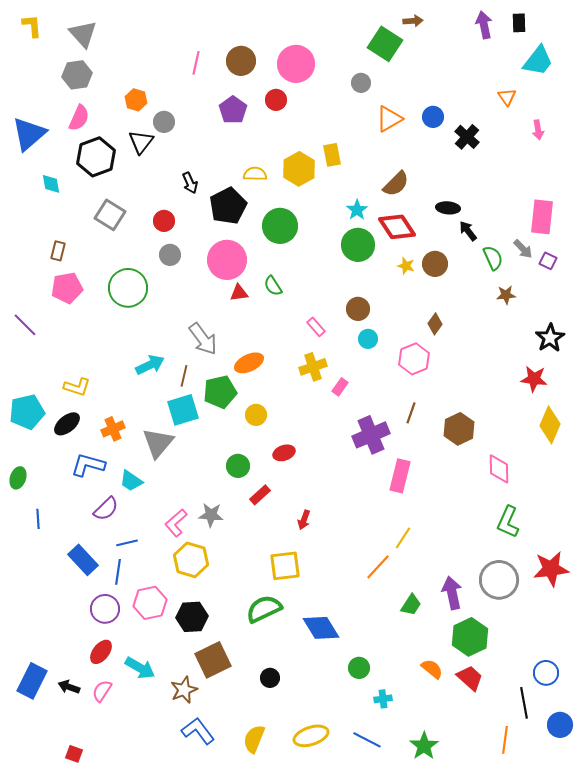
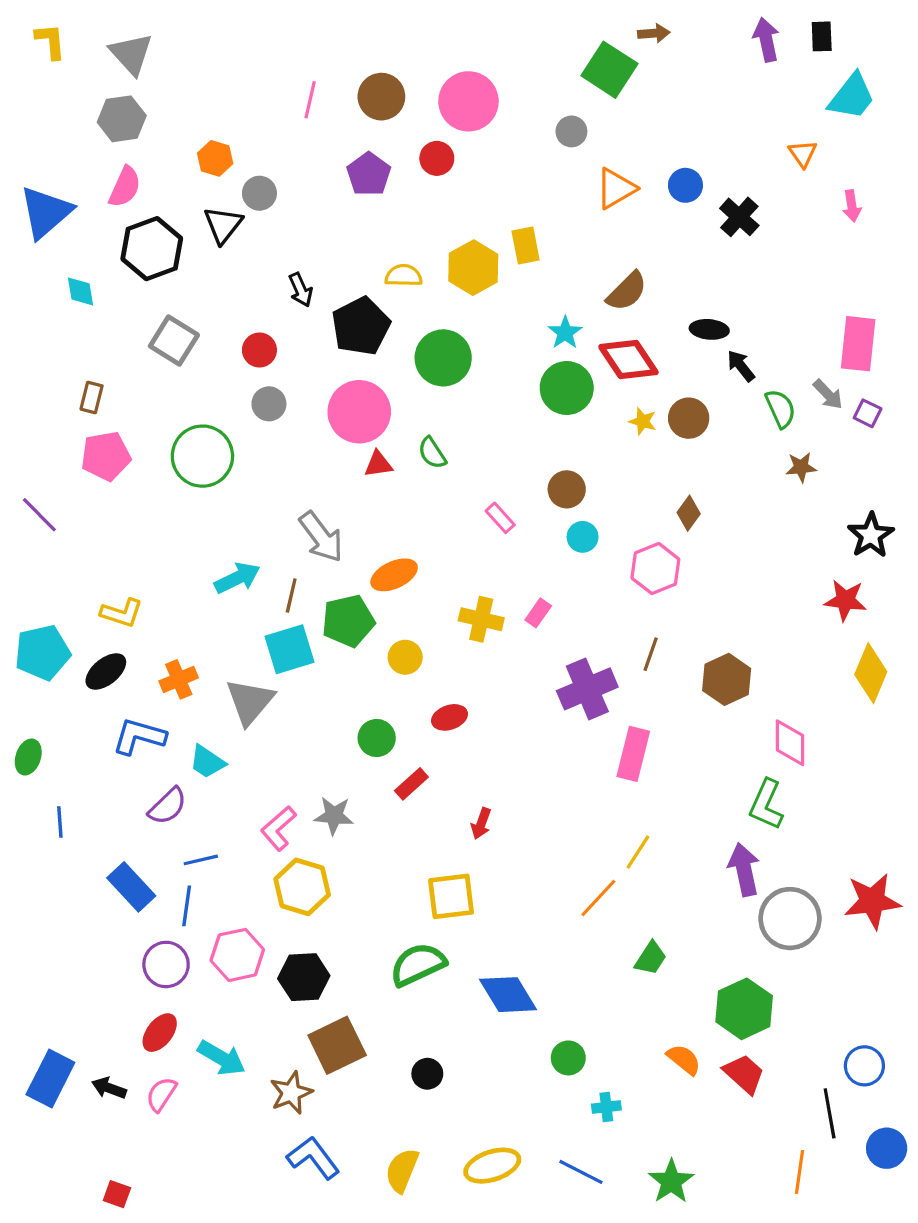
yellow cross: (313, 367) -> (481, 619), moved, turned 32
green L-shape: (508, 522) -> (766, 805), moved
purple arrow: (452, 593) -> (744, 869), moved

